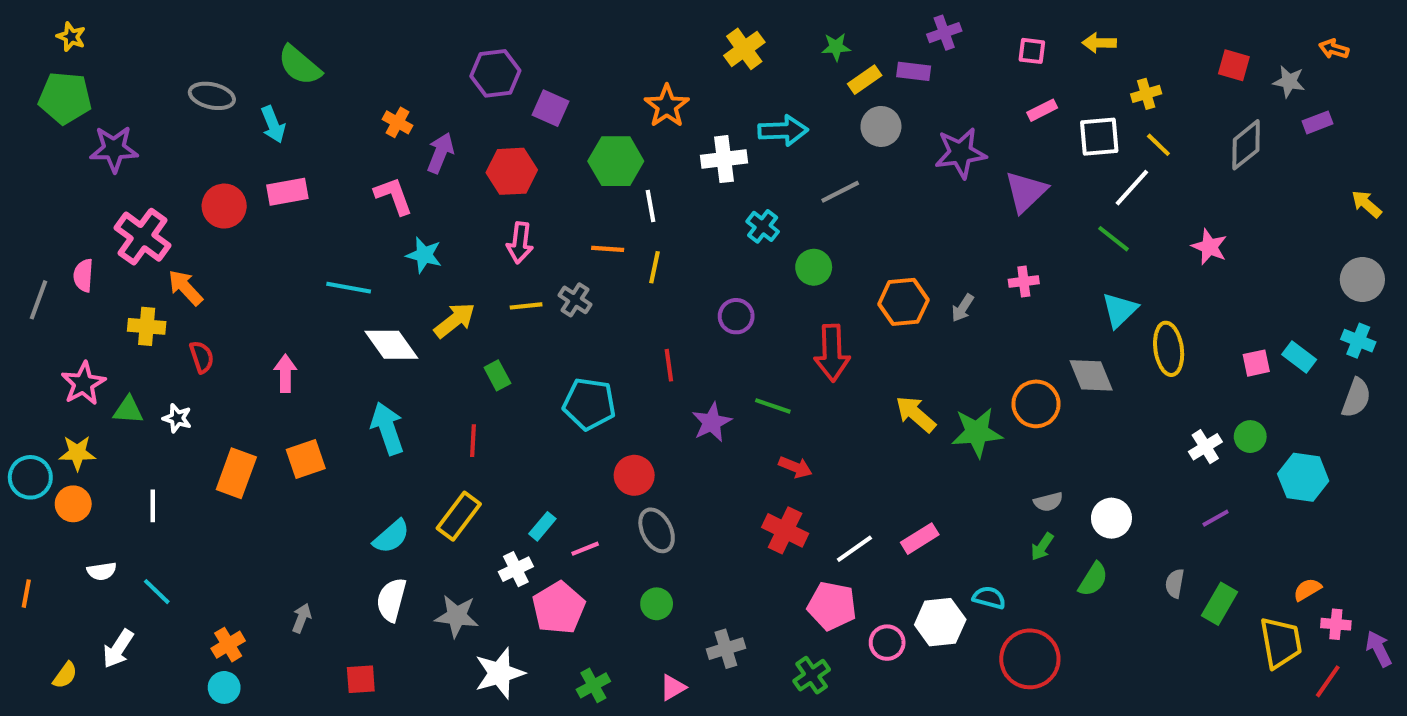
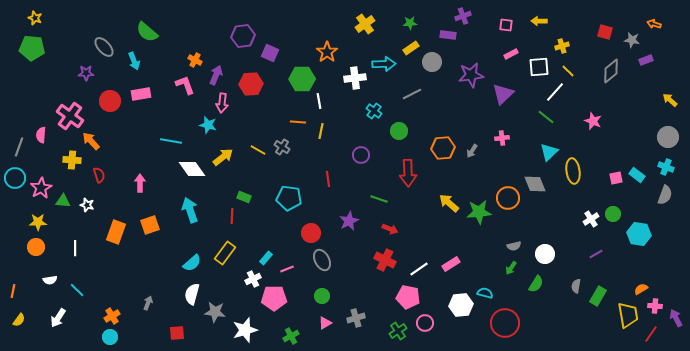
yellow rectangle: (865, 80) -> (411, 48), moved
gray ellipse: (212, 96) -> (104, 47), turned 35
purple star: (114, 149) -> (86, 73), moved, size x0.7
pink L-shape: (393, 196) -> (185, 85), moved
pink arrow: (520, 243) -> (222, 103), moved
yellow line: (526, 306) -> (258, 150), turned 35
green rectangle: (497, 375) -> (244, 197), moved, turned -40
purple star: (712, 422) -> (349, 221), moved
cyan circle: (30, 477) -> (15, 178), moved
pink pentagon: (559, 608) -> (274, 298), turned 30
gray star: (457, 616) -> (215, 312), moved
pink circle: (887, 643) -> (425, 323), moved
yellow semicircle: (65, 675) -> (19, 320), moved
pink triangle: (673, 687) -> (325, 323), moved

